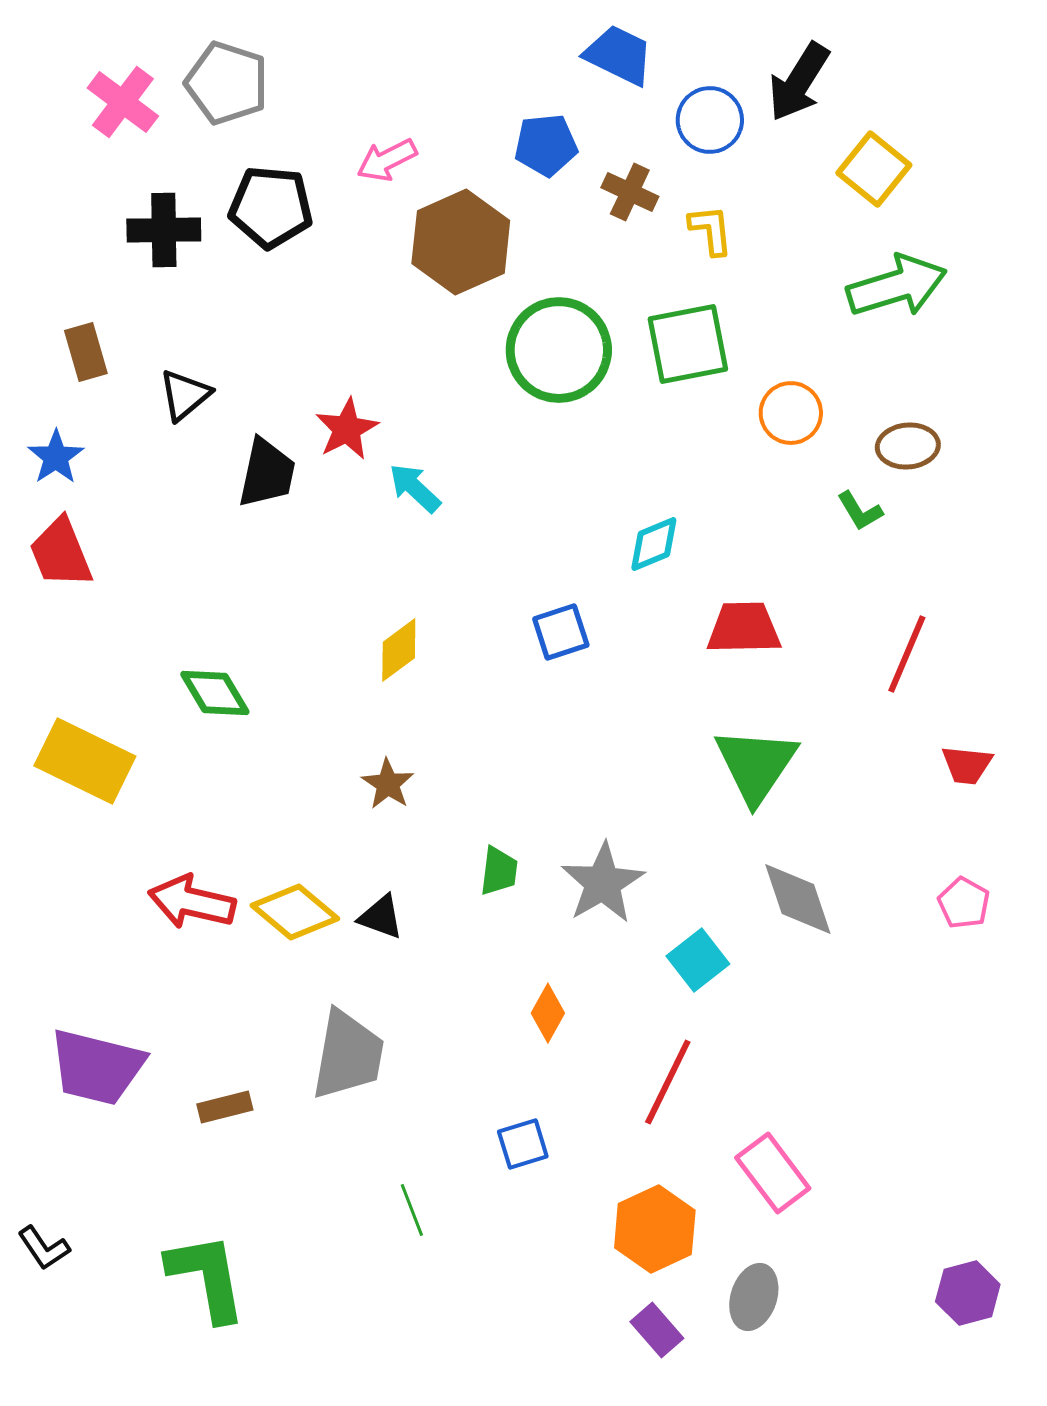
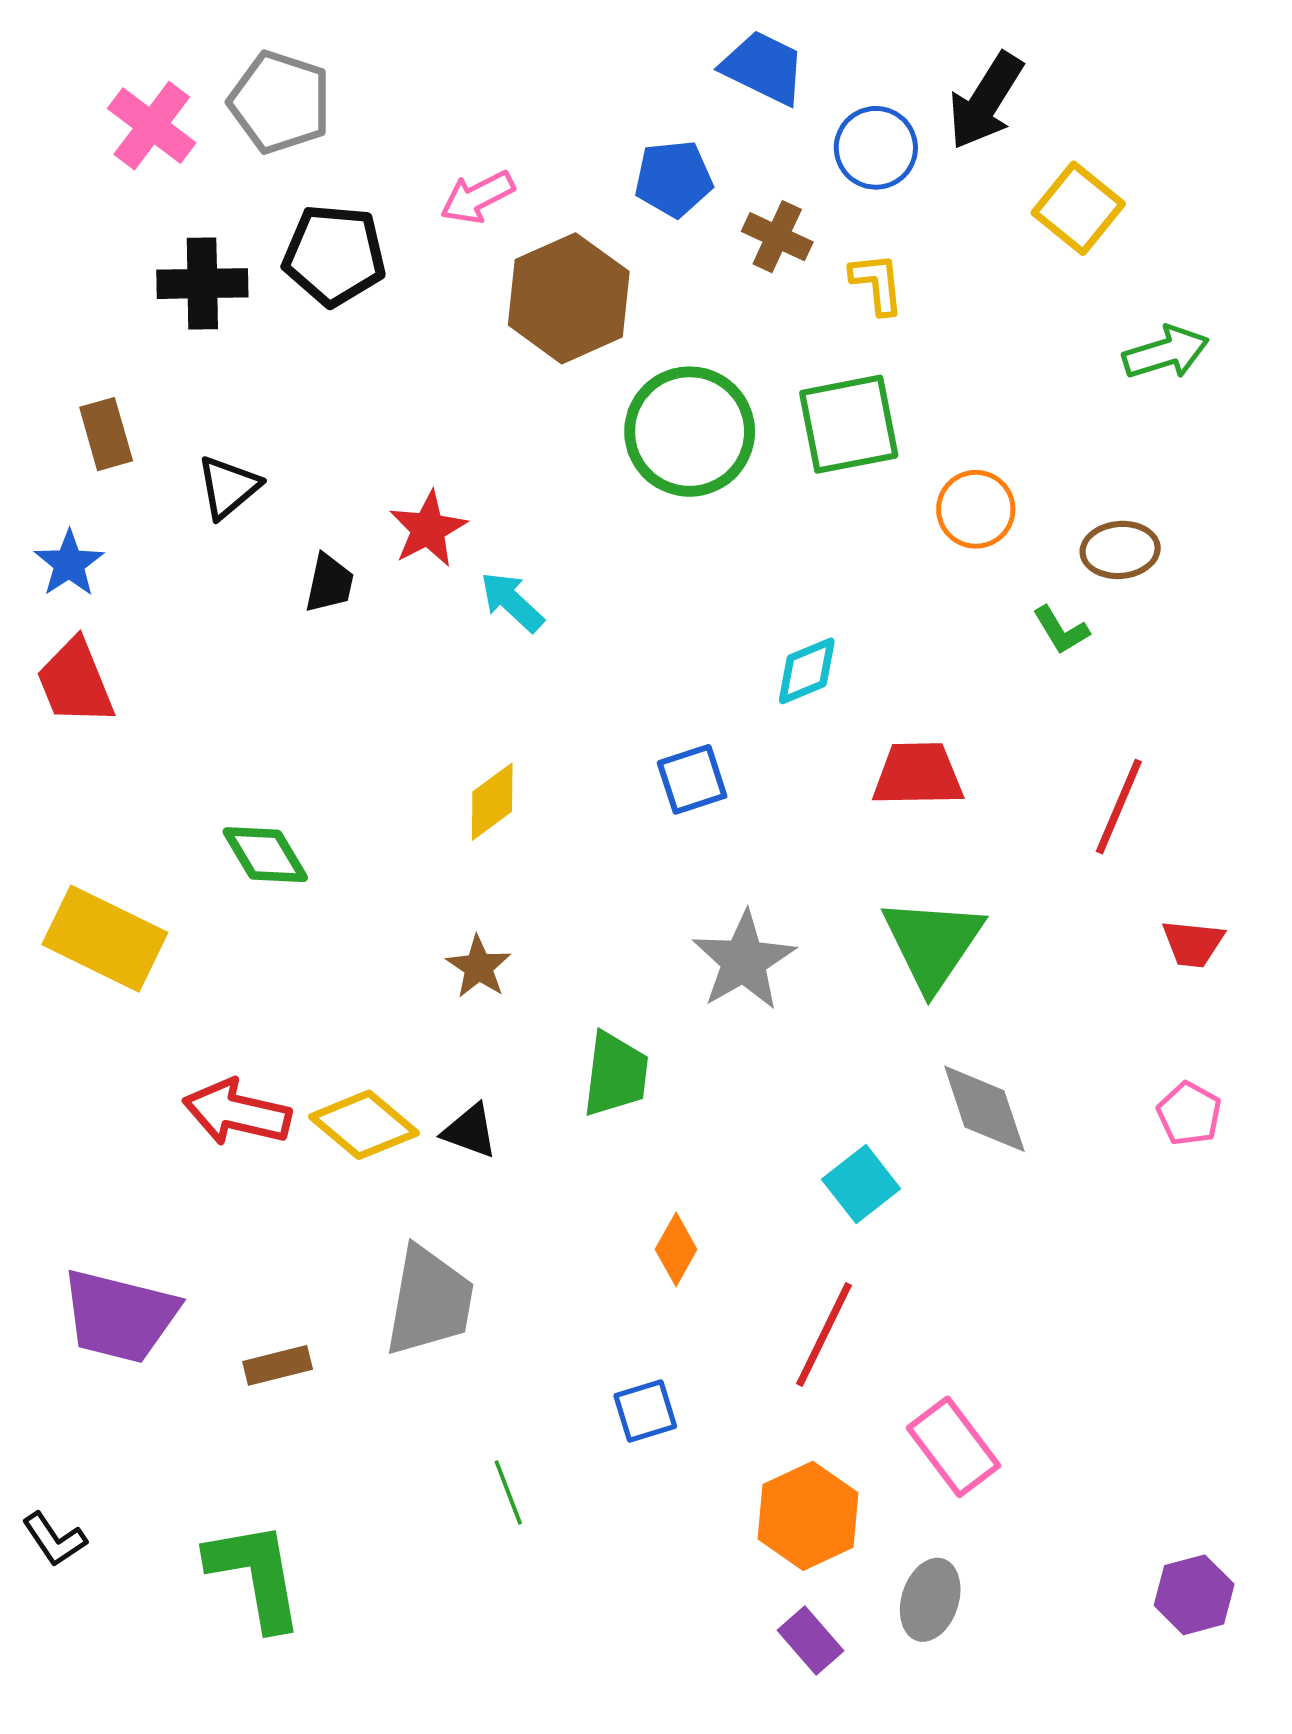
green arrow: (897, 286) -> (1166, 353), moved, size x0.7
black trapezoid: (267, 473) -> (329, 583), size x0.7
green trapezoid: (499, 871) -> (616, 1074), size x1.4
gray star: (603, 883) -> (744, 961), moved

